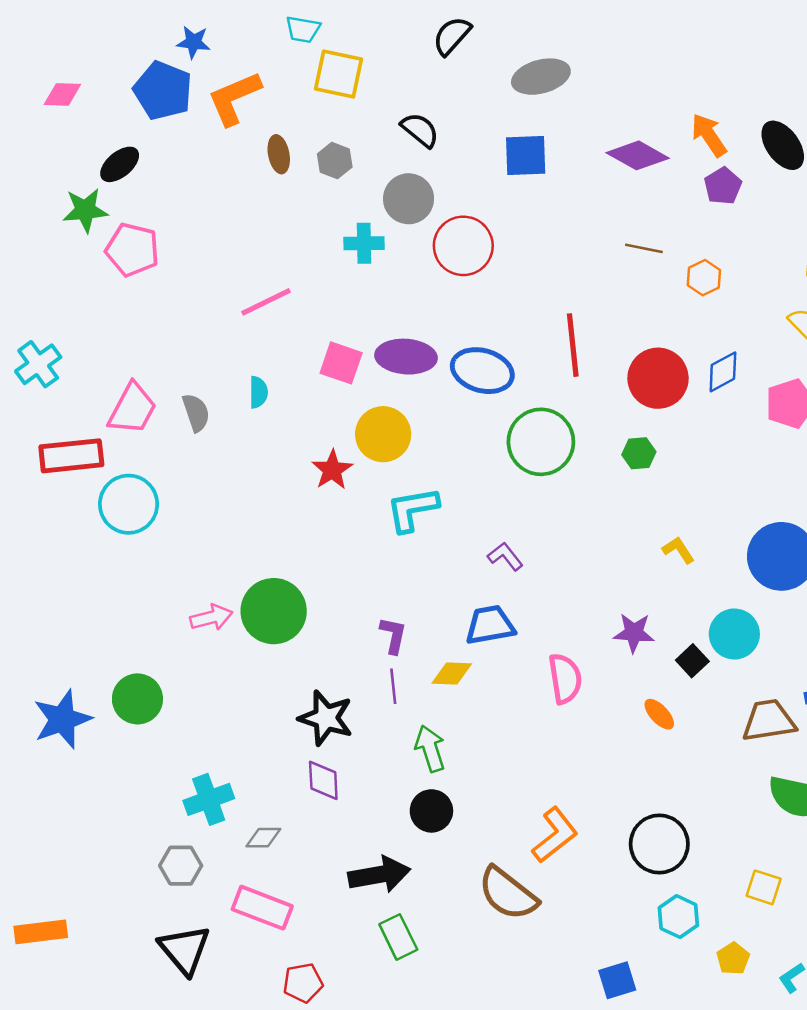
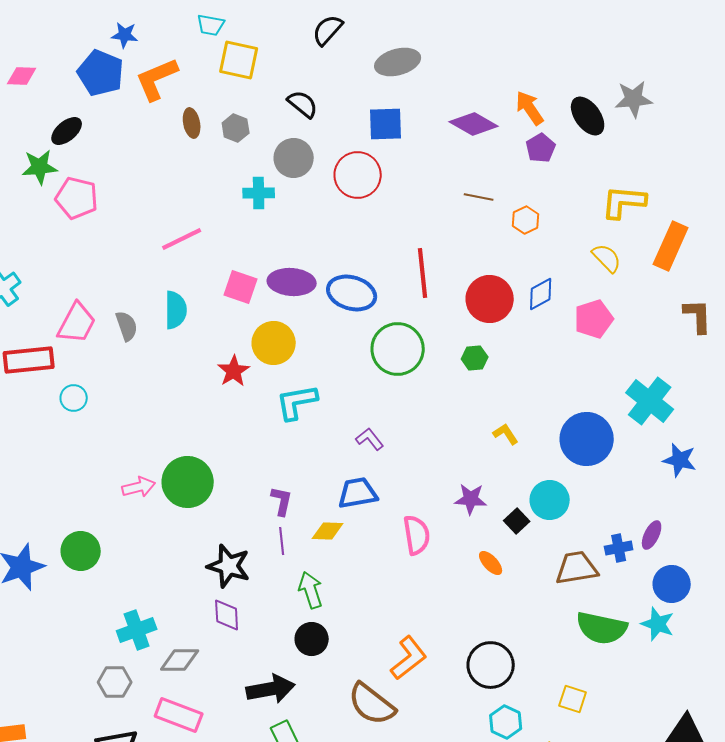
red circle: (463, 246) -> (358, 175), moved
cyan semicircle: (258, 392) -> (176, 310), size x1.5
cyan circle: (129, 504) -> (74, 398), size x0.6
gray diamond: (263, 838) -> (180, 660), size x1.4

